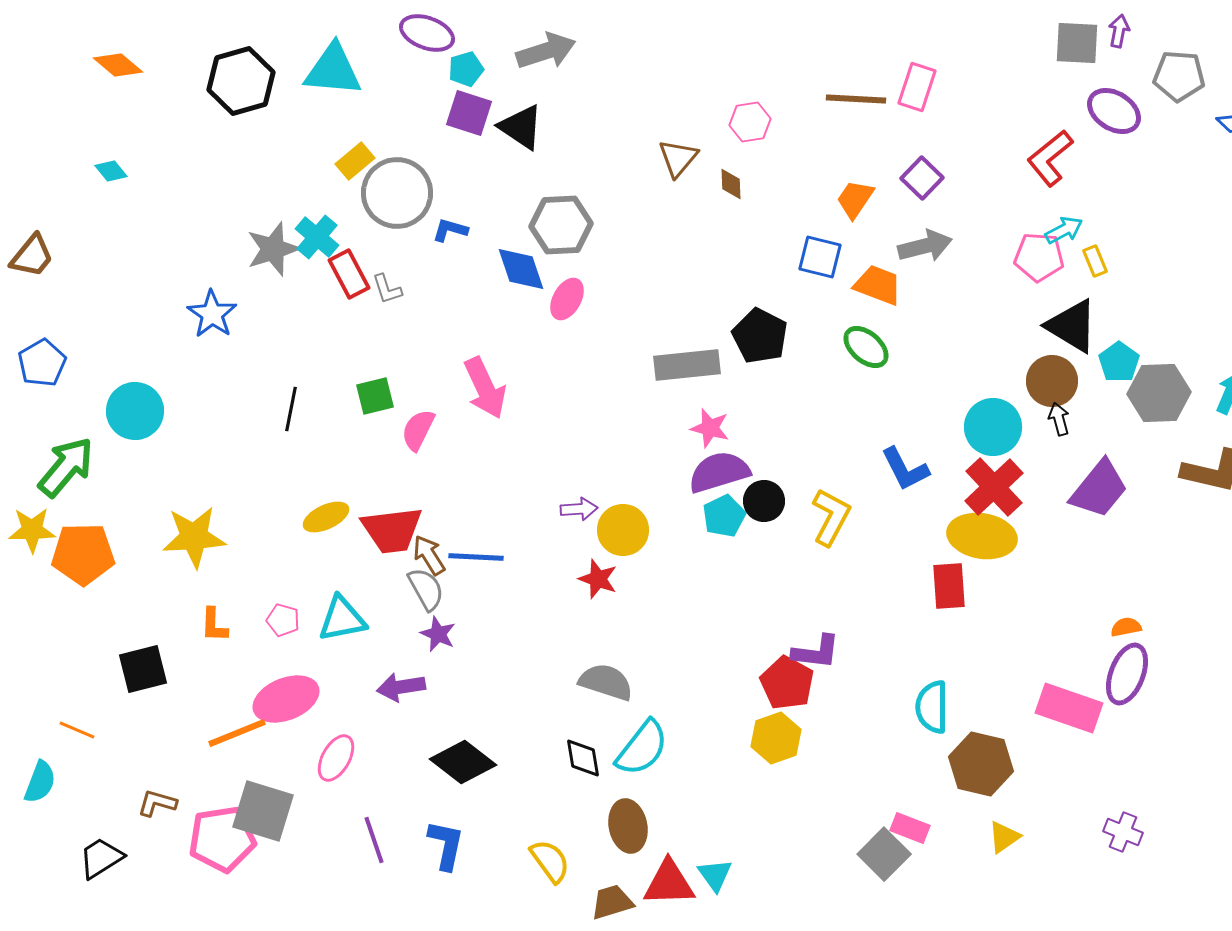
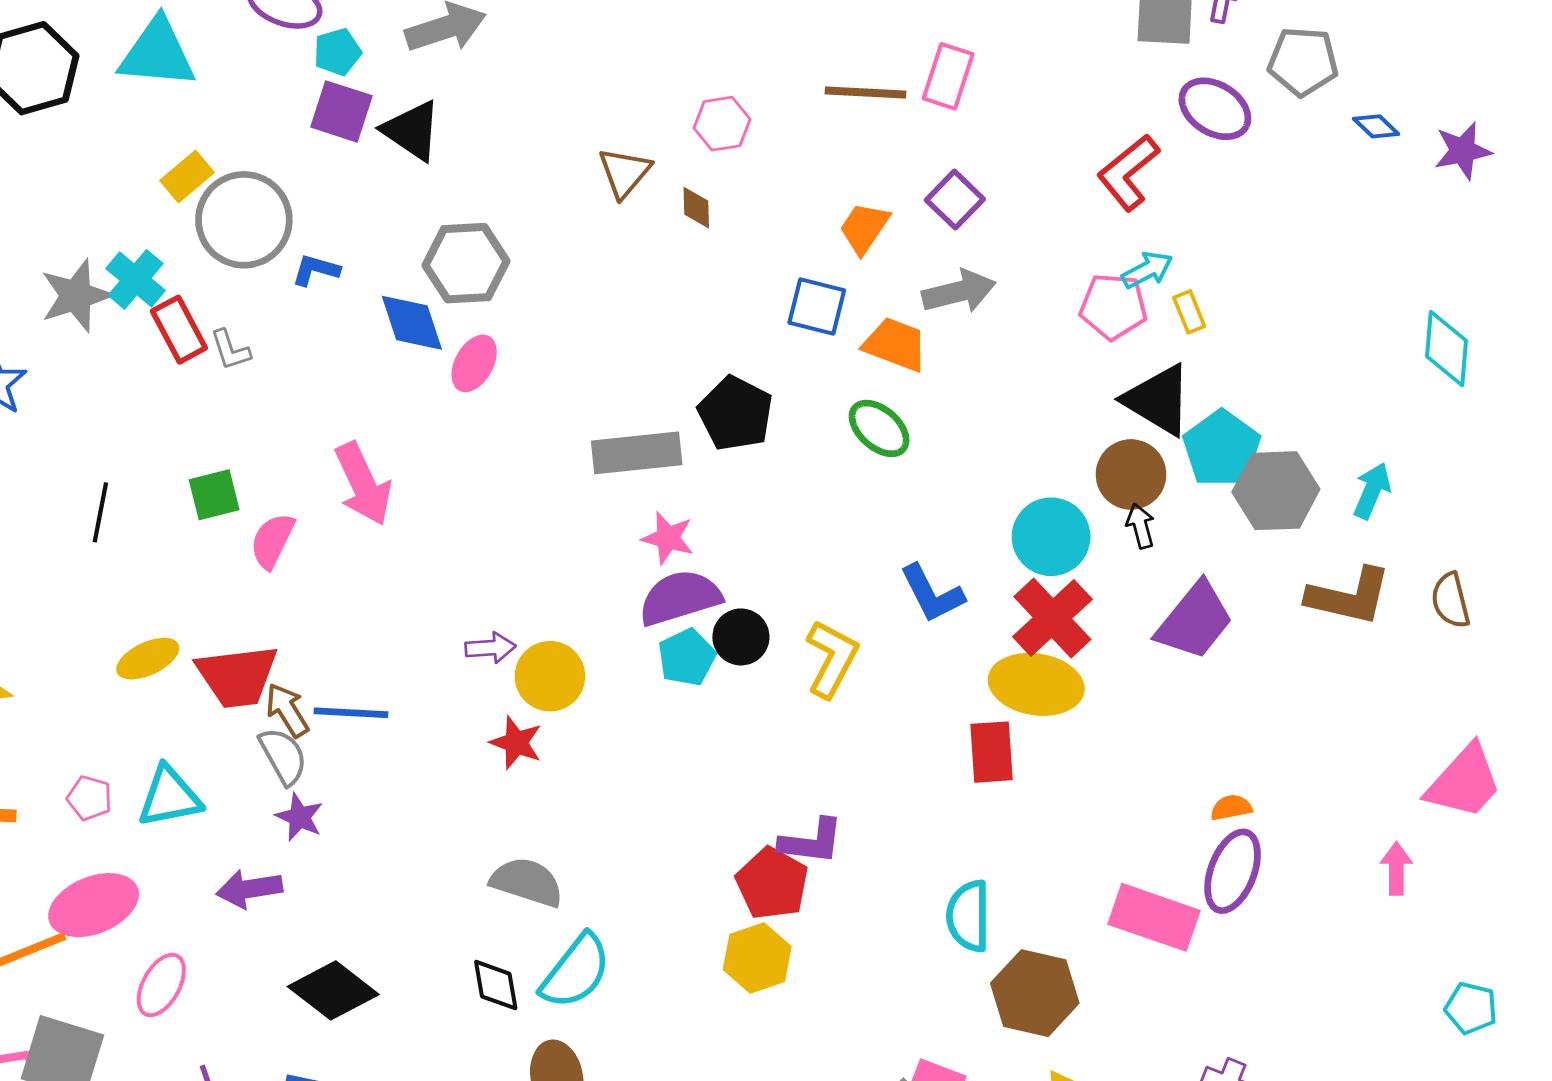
cyan pentagon: (1119, 362) -> (1222, 449), size x1.4

